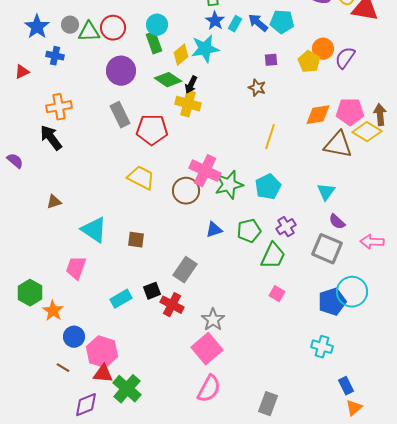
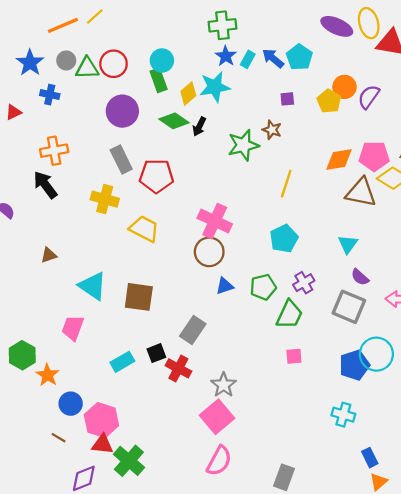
cyan pentagon: (282, 22) -> (299, 57), turned 30
yellow cross: (188, 104) -> (105, 199), moved
green star: (229, 185) -> (243, 145), moved
brown circle: (186, 191) -> (209, 252), moved
brown square: (136, 240) -> (139, 297), size x1.6
pink square: (277, 294) -> (294, 356), turned -35

